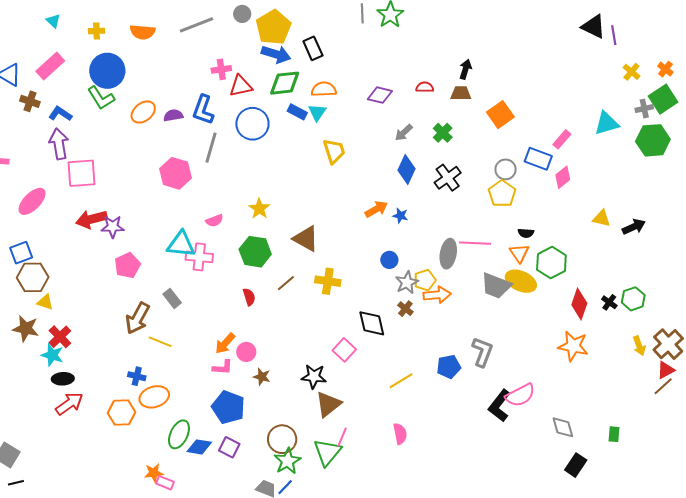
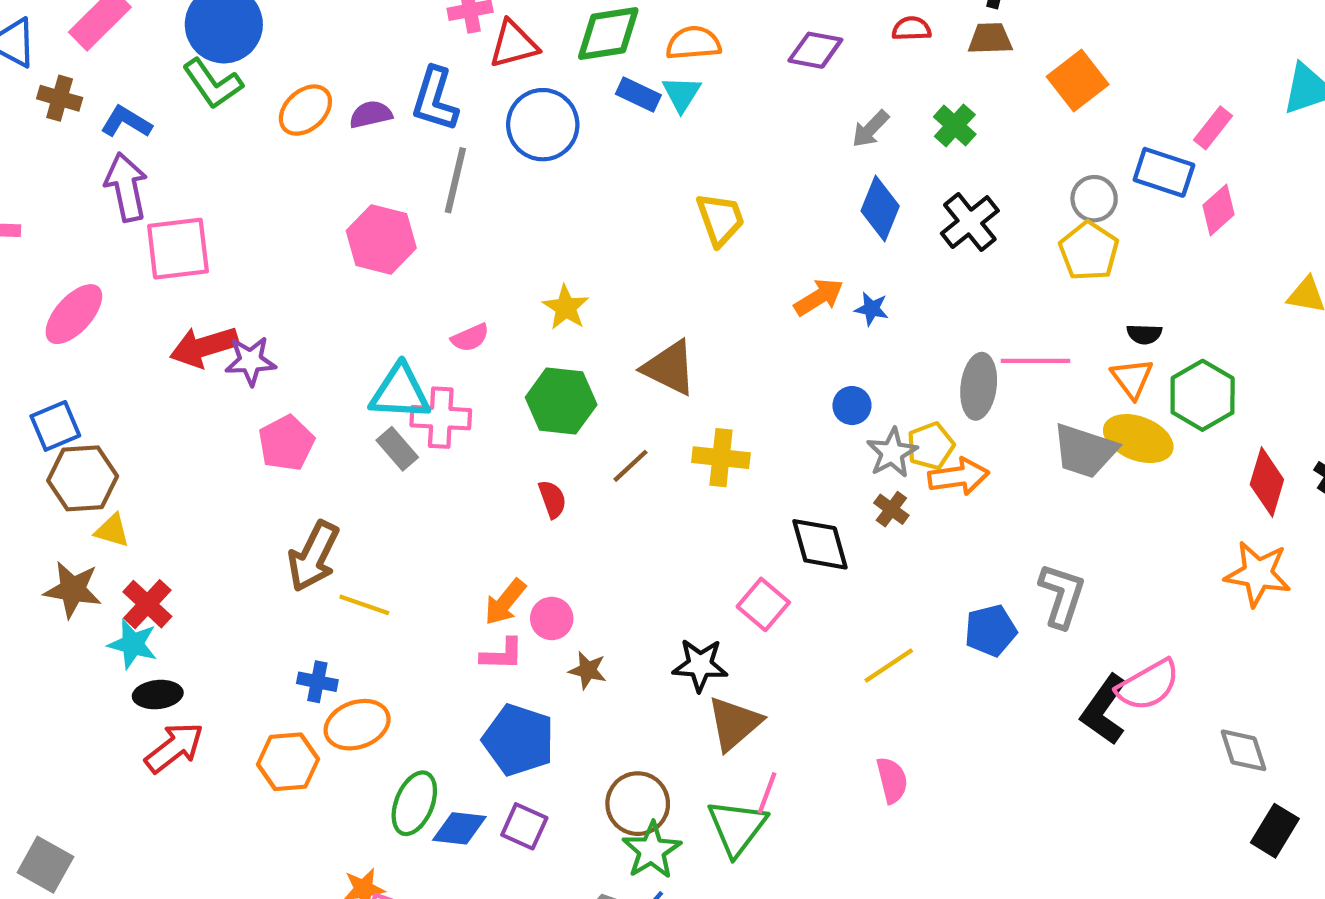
yellow trapezoid: (334, 151) -> (720, 219), moved
gray rectangle: (172, 298) -> (397, 449), moved

